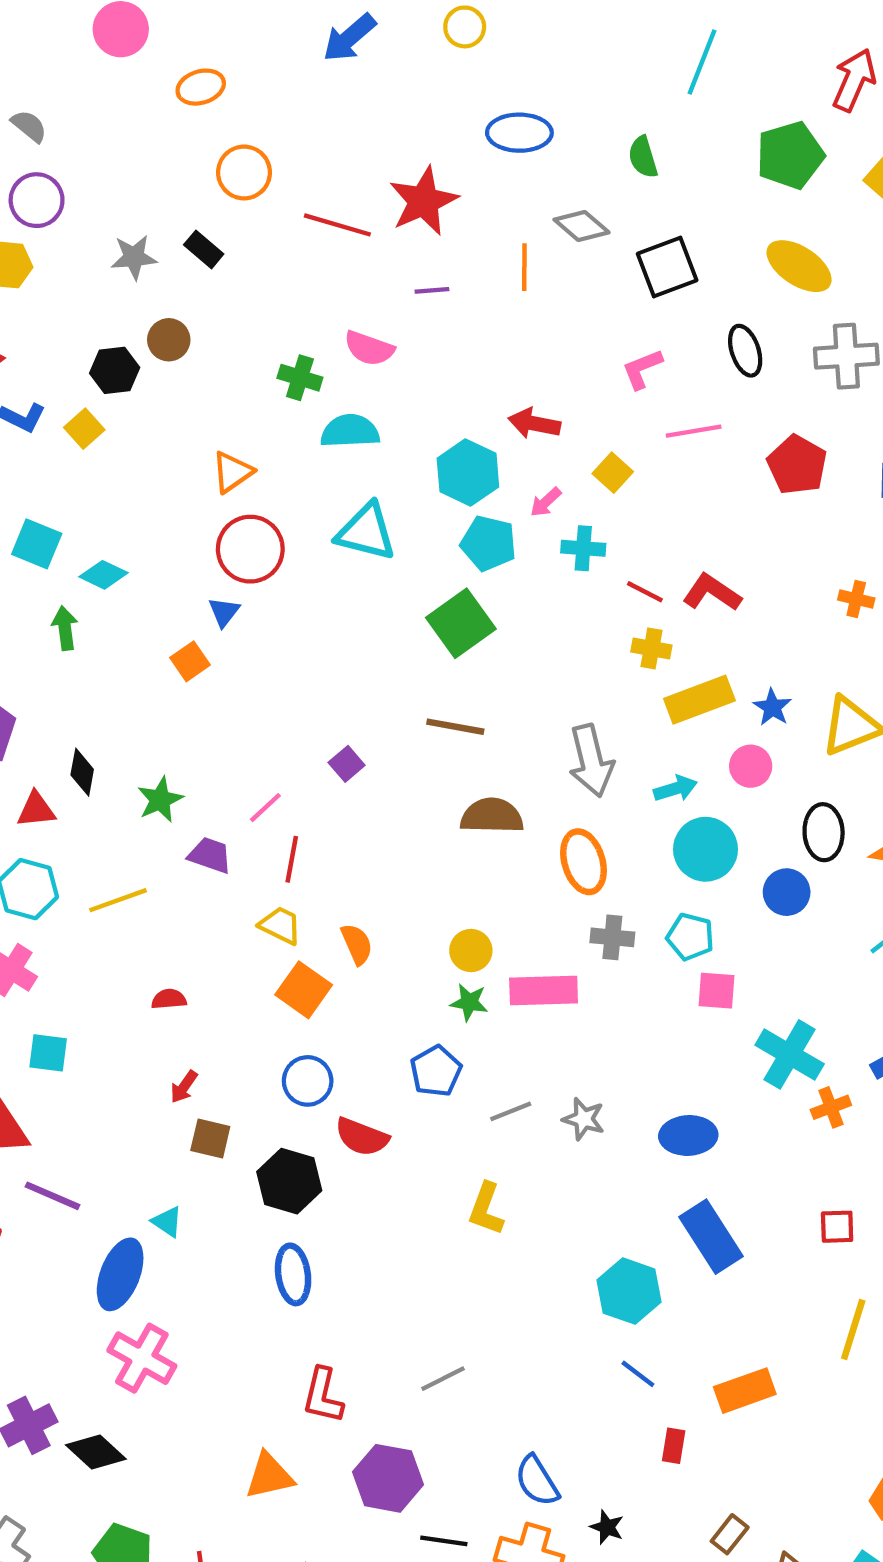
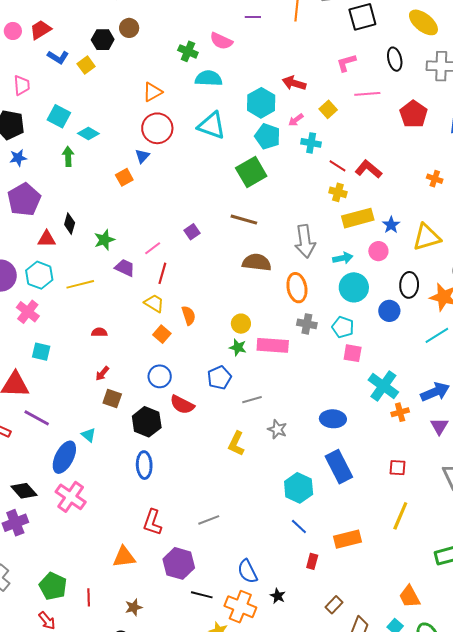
orange square: (304, 990) -> (162, 334), size x0.7
gray star: (584, 1119) -> (277, 429), moved
black diamond: (96, 1452) -> (24, 491), moved

